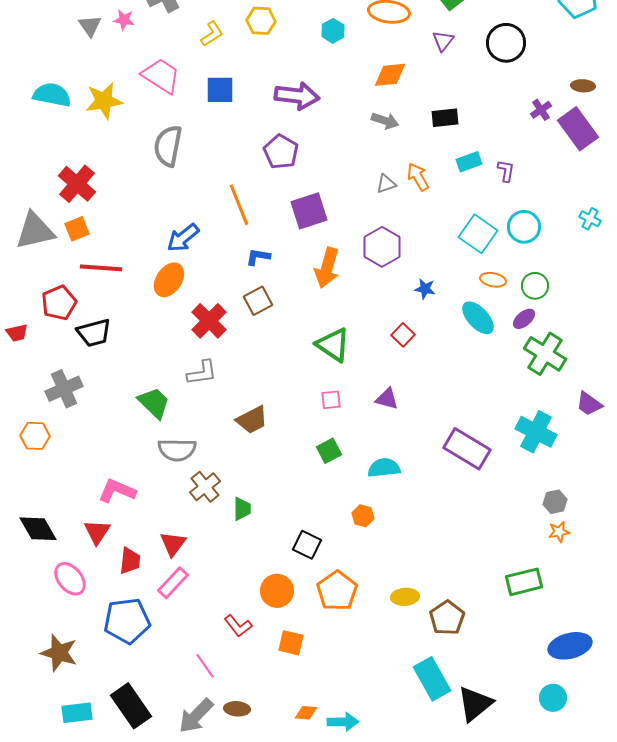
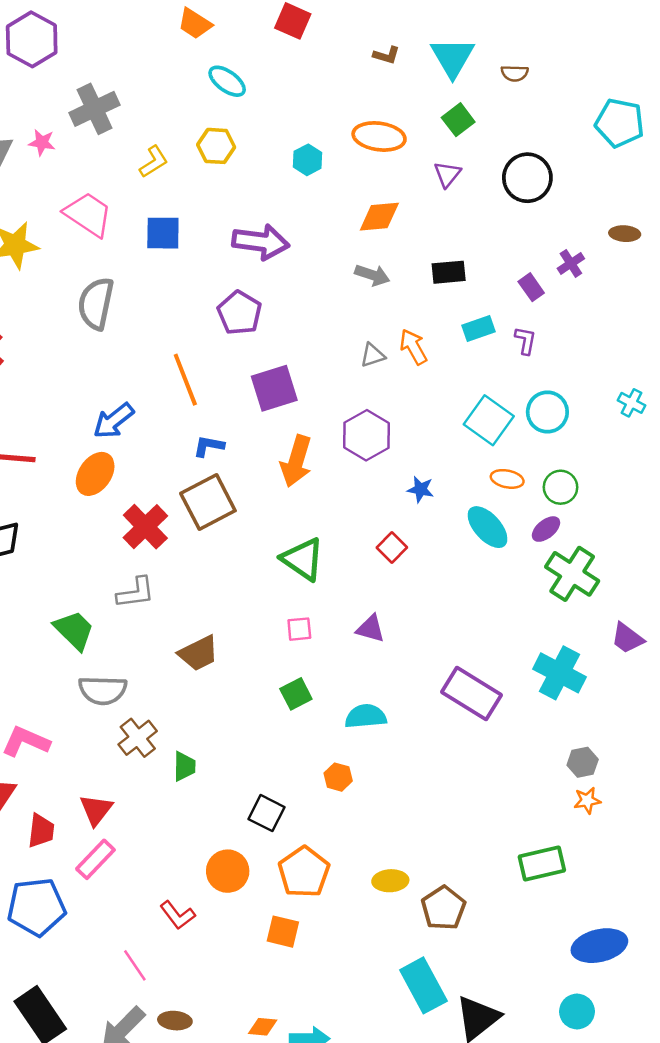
purple rectangle: (578, 129) -> (531, 287), moved, size x0.5
brown square: (258, 301) -> (208, 502), size x1.5
orange square: (291, 643) -> (283, 932), moved

